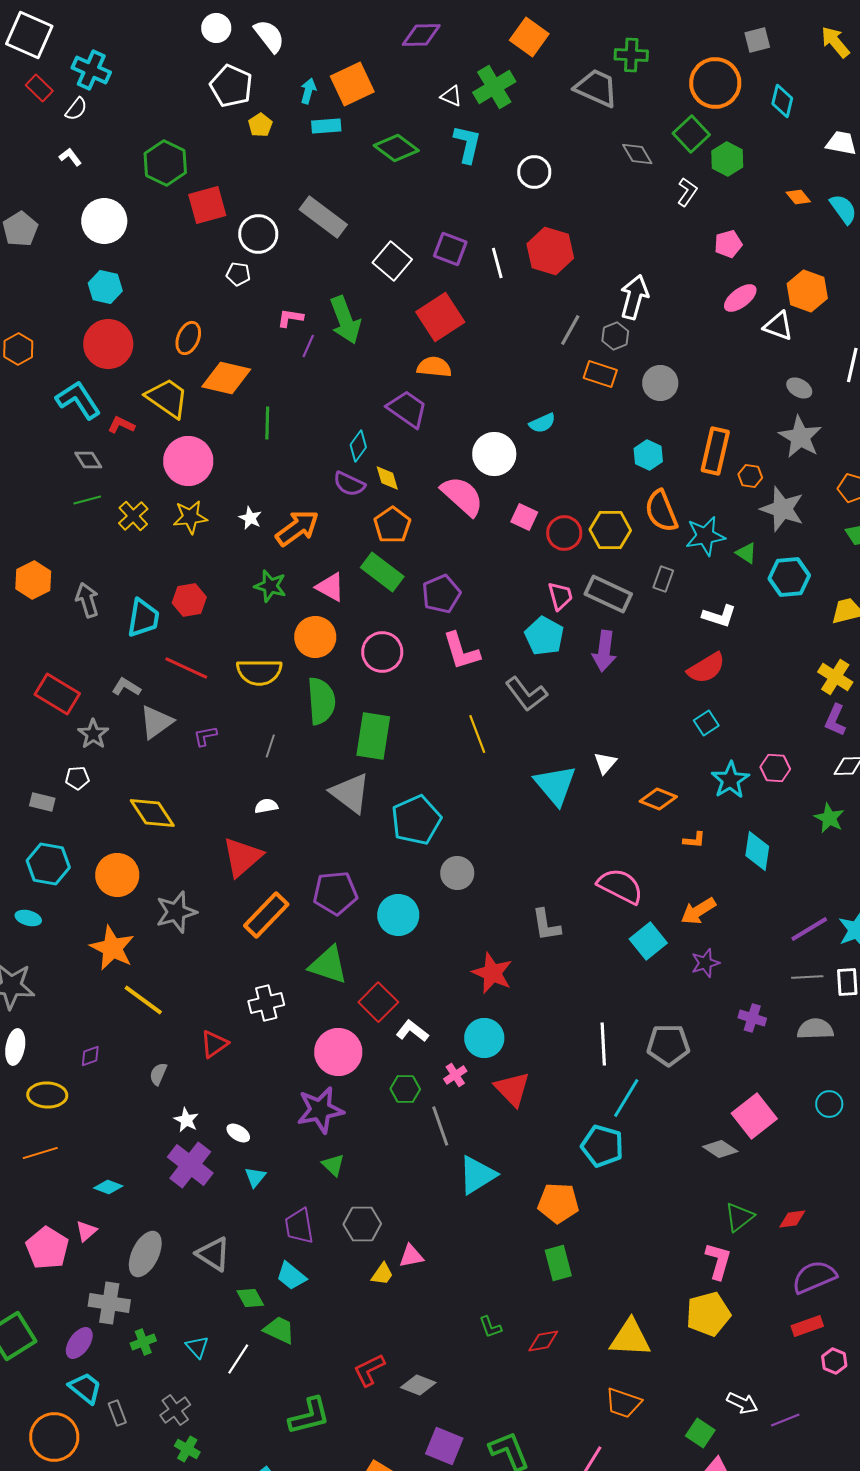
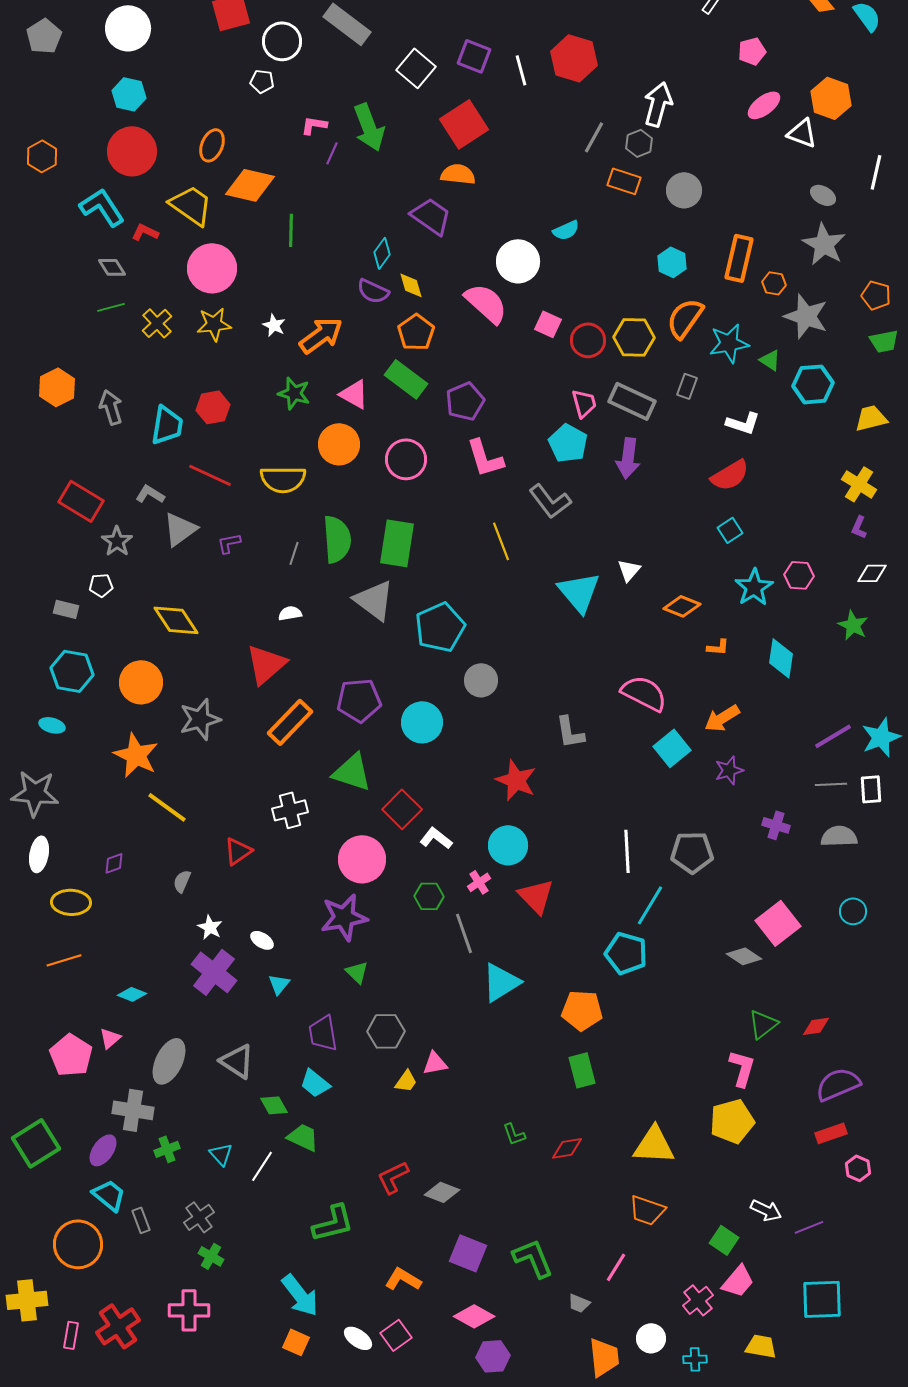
orange semicircle: (661, 511) -> (685, 318), turned 57
green semicircle: (321, 701) -> (337, 539), moved
purple L-shape: (835, 720) -> (859, 527), size x0.7

